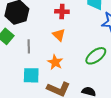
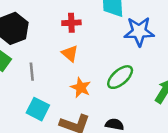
orange star: (55, 62) -> (81, 88), moved
cyan square: (31, 75) -> (38, 109), turned 30

